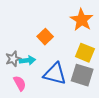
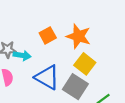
orange star: (82, 20) -> (78, 36), moved, turned -30

